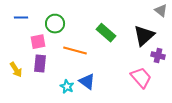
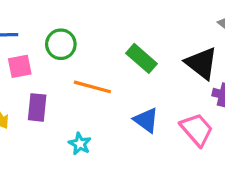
black triangle: (144, 36) -> (201, 63), turned -40
pink square: (38, 42) -> (20, 66), moved
blue triangle: (87, 82) -> (146, 120), moved

